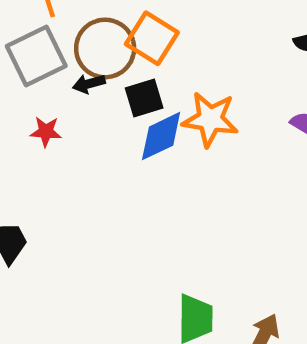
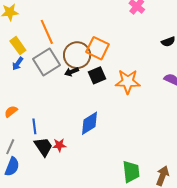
red star: (46, 132) -> (59, 145), moved
blue diamond: (161, 136) -> (89, 123), moved

